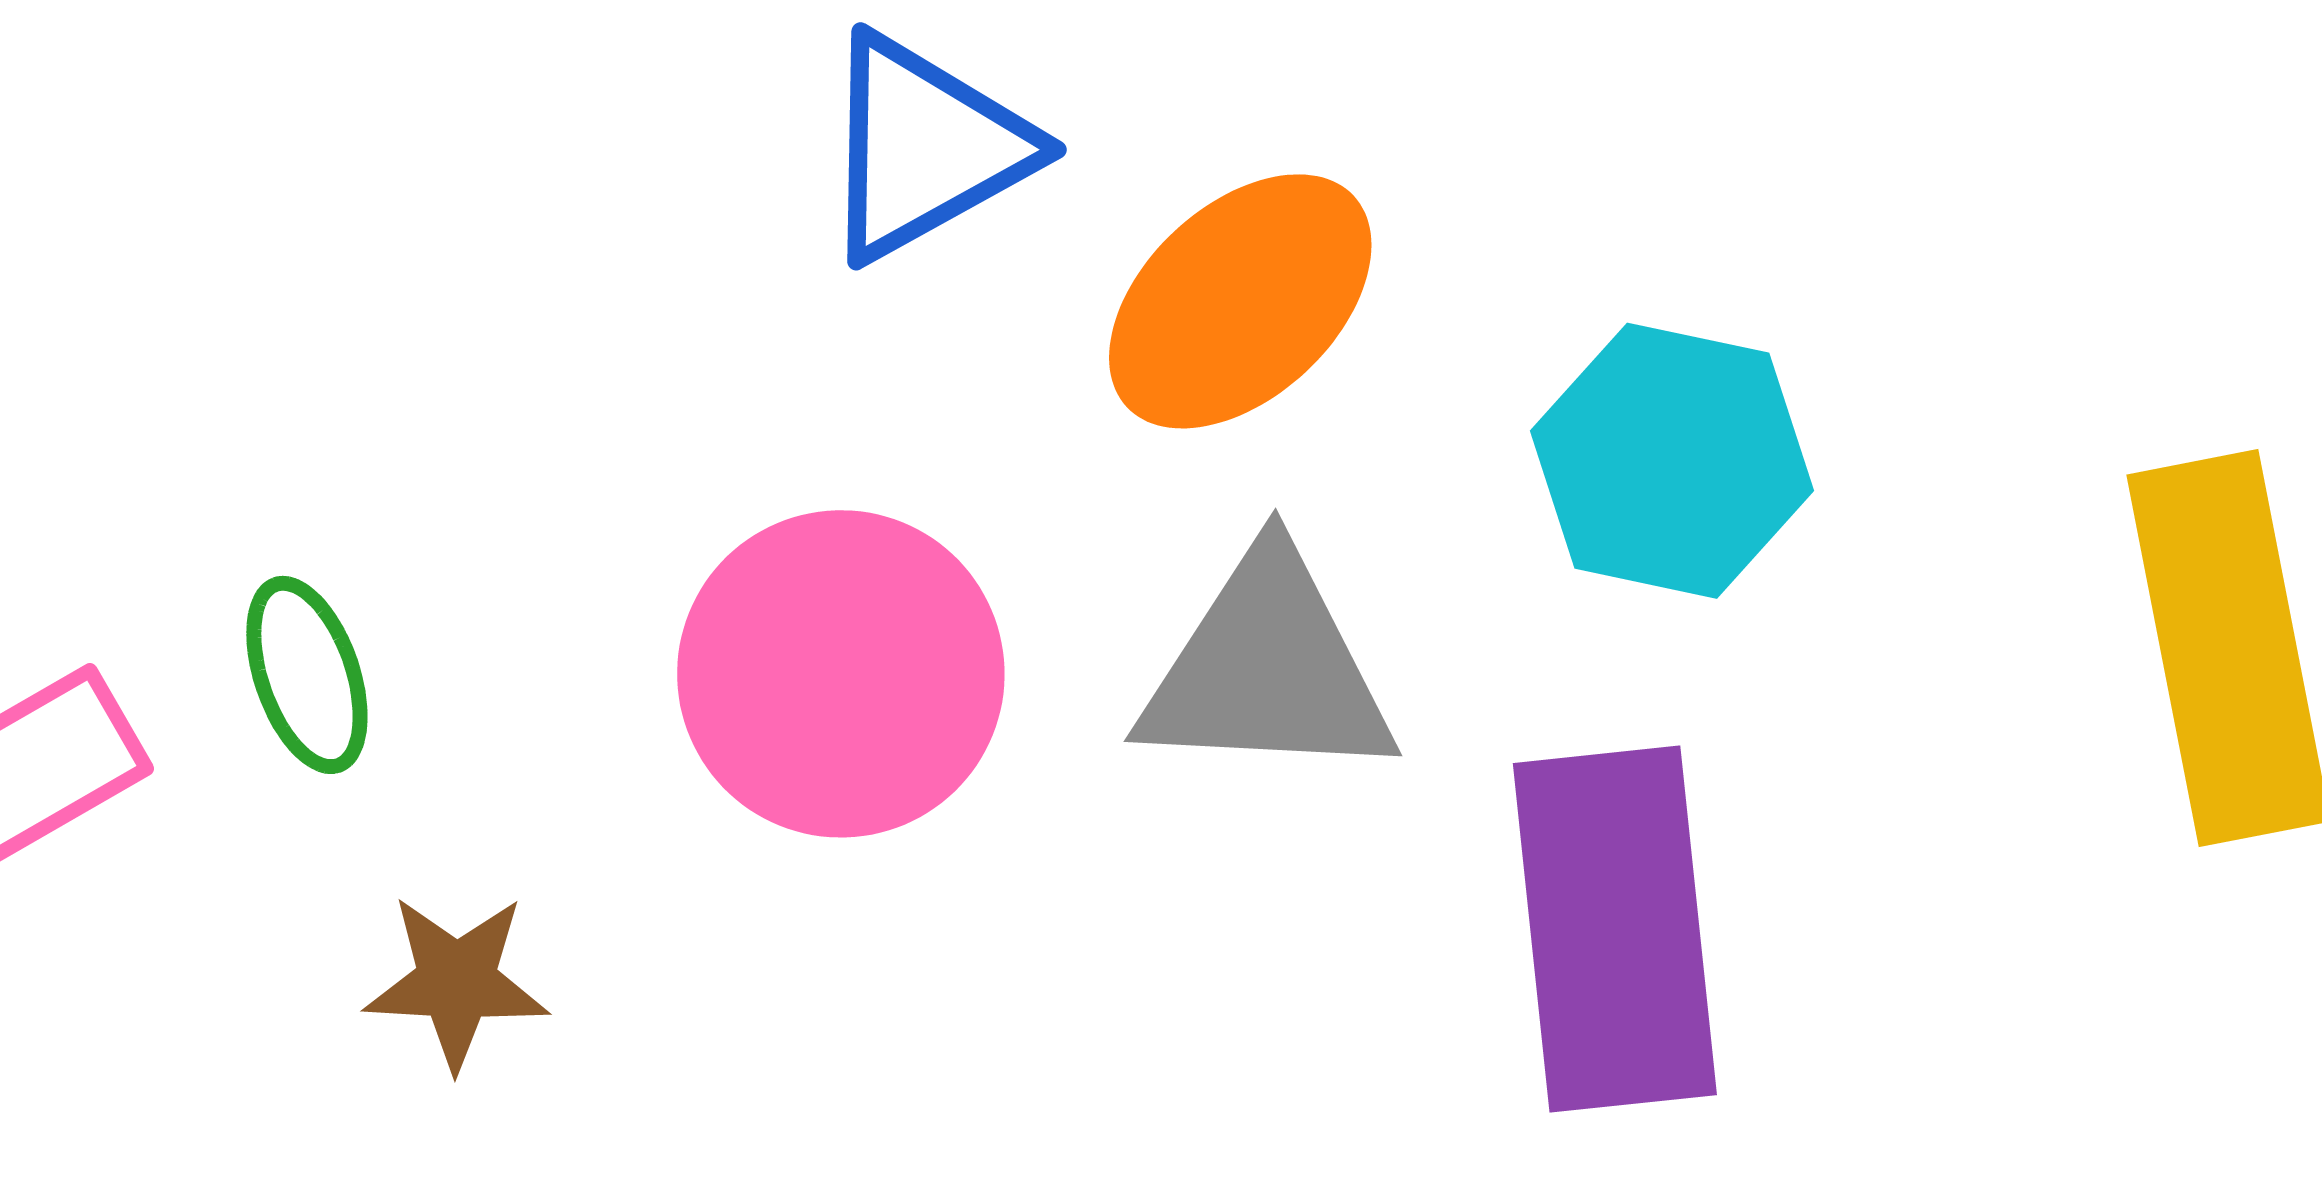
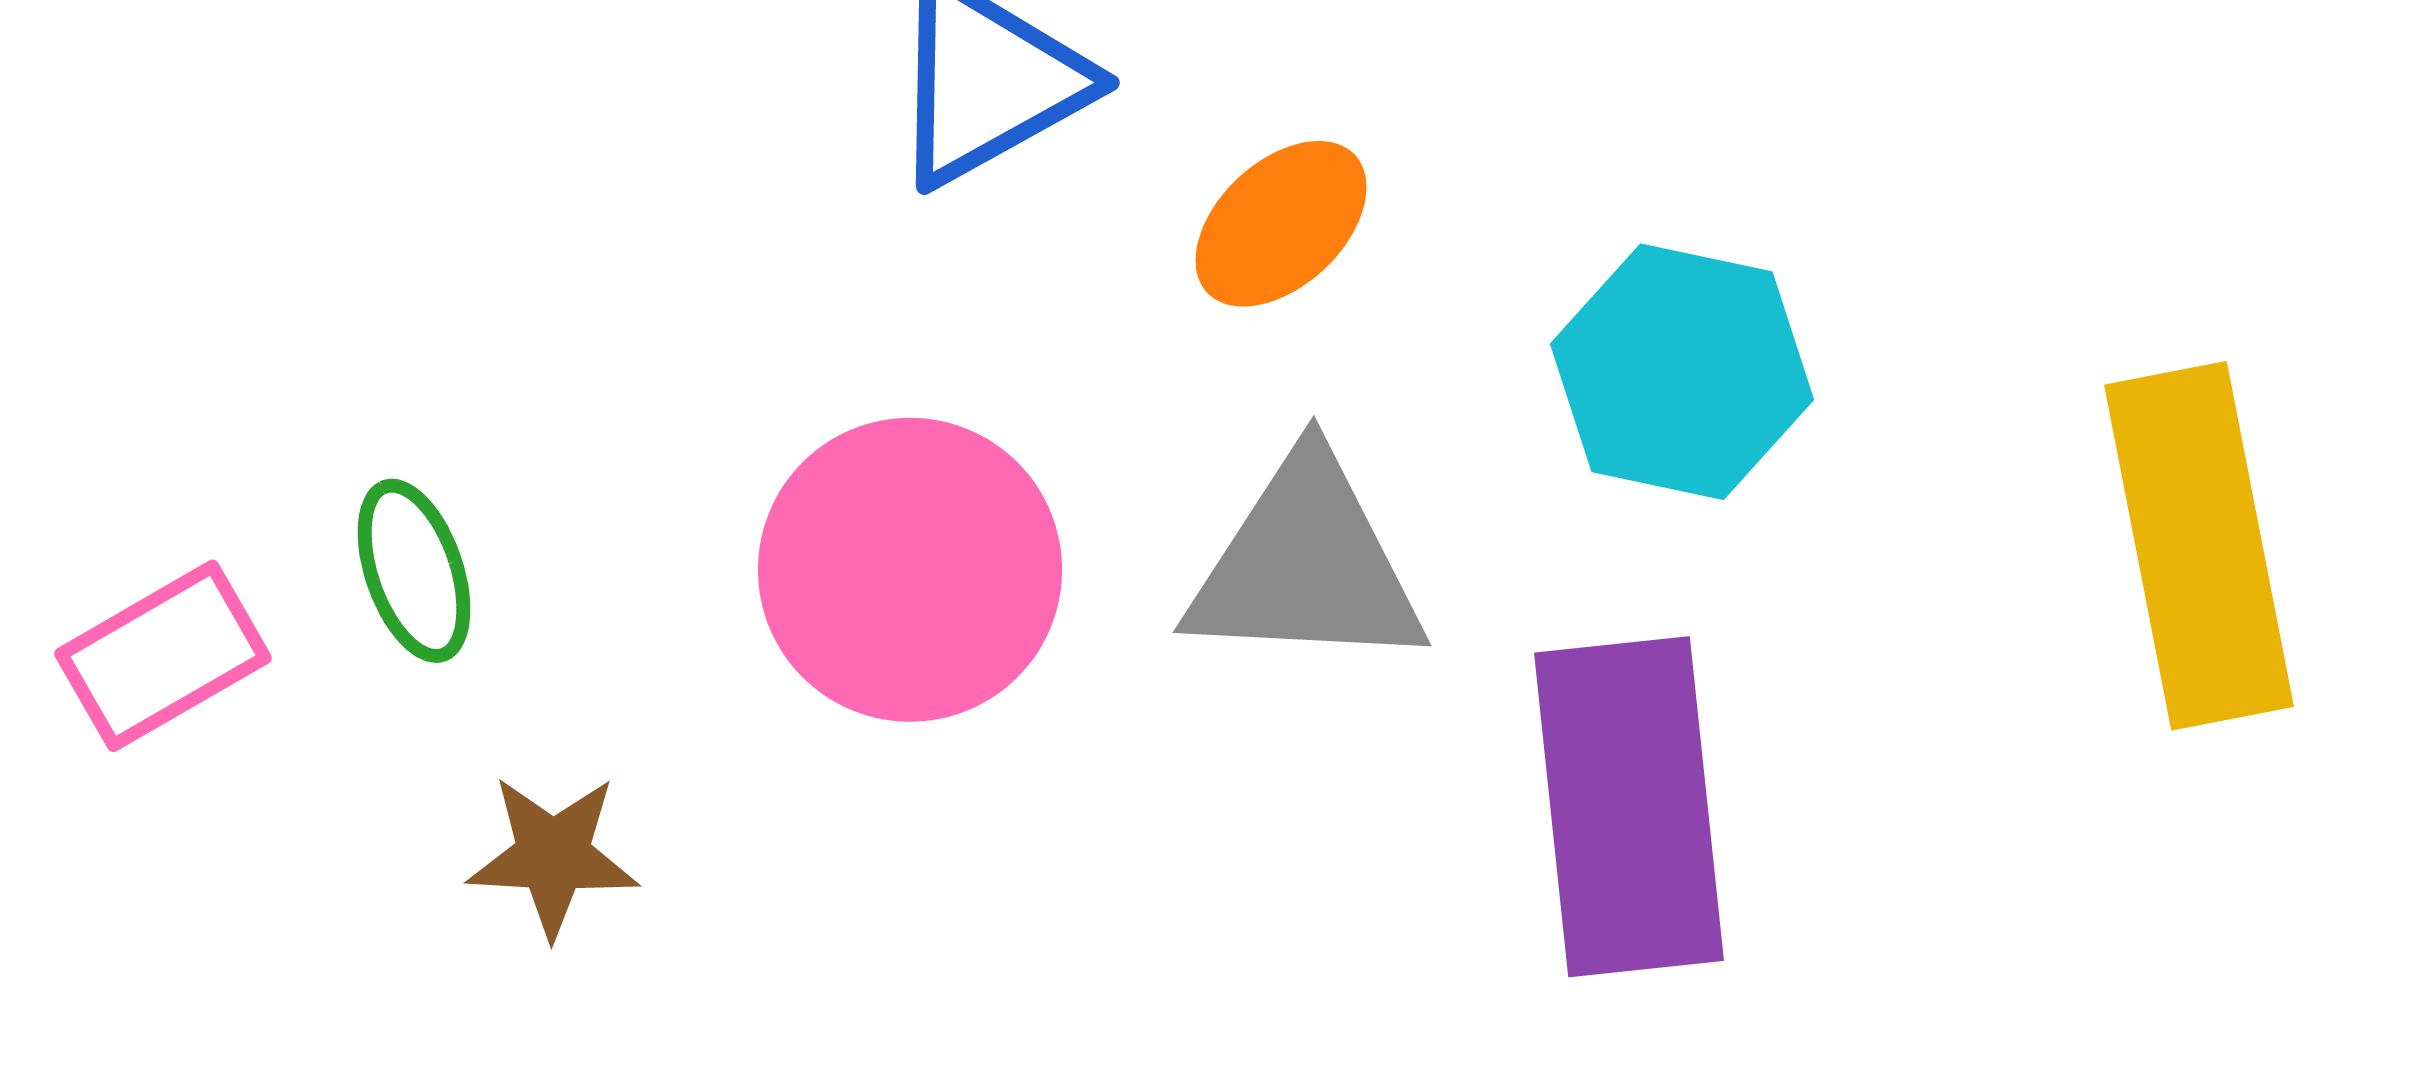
orange ellipse: (1240, 301) -> (1281, 224), size x0.7

